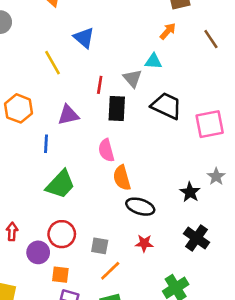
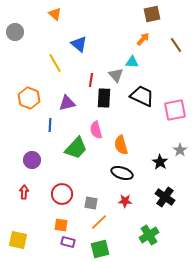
orange semicircle: (122, 178) -> (121, 145), moved
green trapezoid: (60, 184) -> (76, 148), moved
purple circle: (38, 252) -> (32, 160), moved

